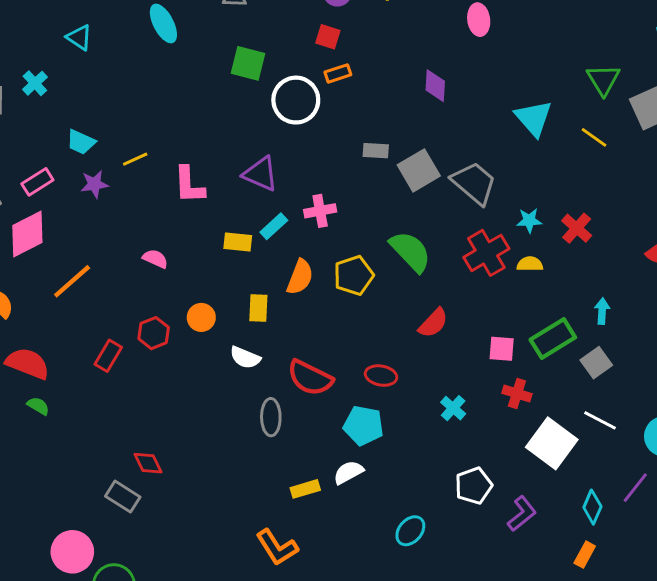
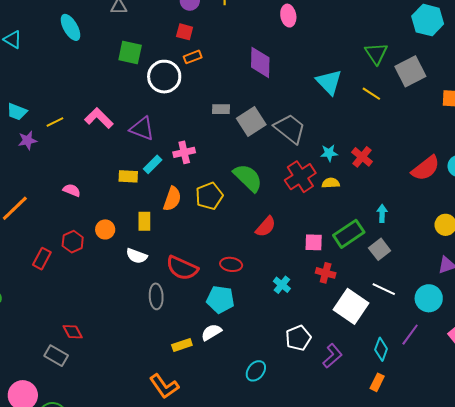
purple diamond: (435, 86) -> (260, 62), size x1.4
pink L-shape: (189, 185) -> (99, 118), moved, turned 140

